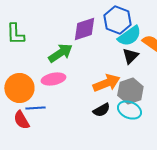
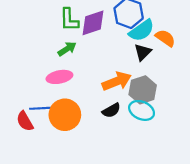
green L-shape: (15, 34) -> (69, 20), moved
green arrow: (60, 53) -> (67, 49), size x0.7
orange circle: (19, 88) -> (65, 115), moved

